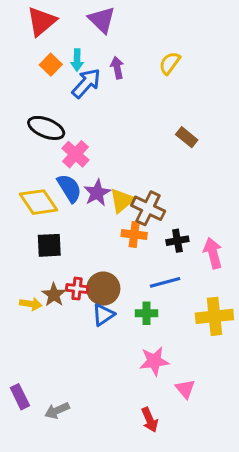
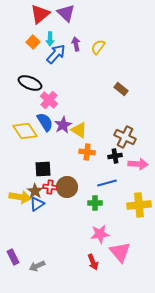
red triangle: (42, 21) -> (40, 14), moved
yellow semicircle: (170, 63) -> (98, 47), moved
yellow triangle: (122, 201) -> (79, 130), turned -48
brown cross: (148, 208) -> (125, 137), moved
black square: (49, 245) -> (43, 169), moved
pink arrow: (213, 253) -> (138, 164), turned 108
yellow arrow: (31, 304) -> (20, 197), size x1.5
blue triangle: (103, 315) -> (37, 204), moved
pink triangle: (185, 389) -> (120, 252), size x1.6
red arrow: (150, 420) -> (93, 262), moved

